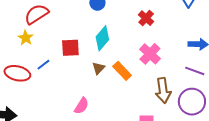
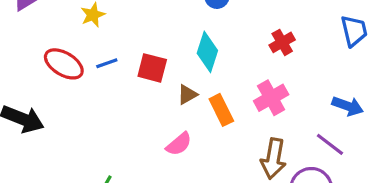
cyan diamond: (102, 38) -> (207, 52), turned -40
red square: (70, 48) -> (152, 68), moved
pink semicircle: (81, 106) -> (179, 144), moved

